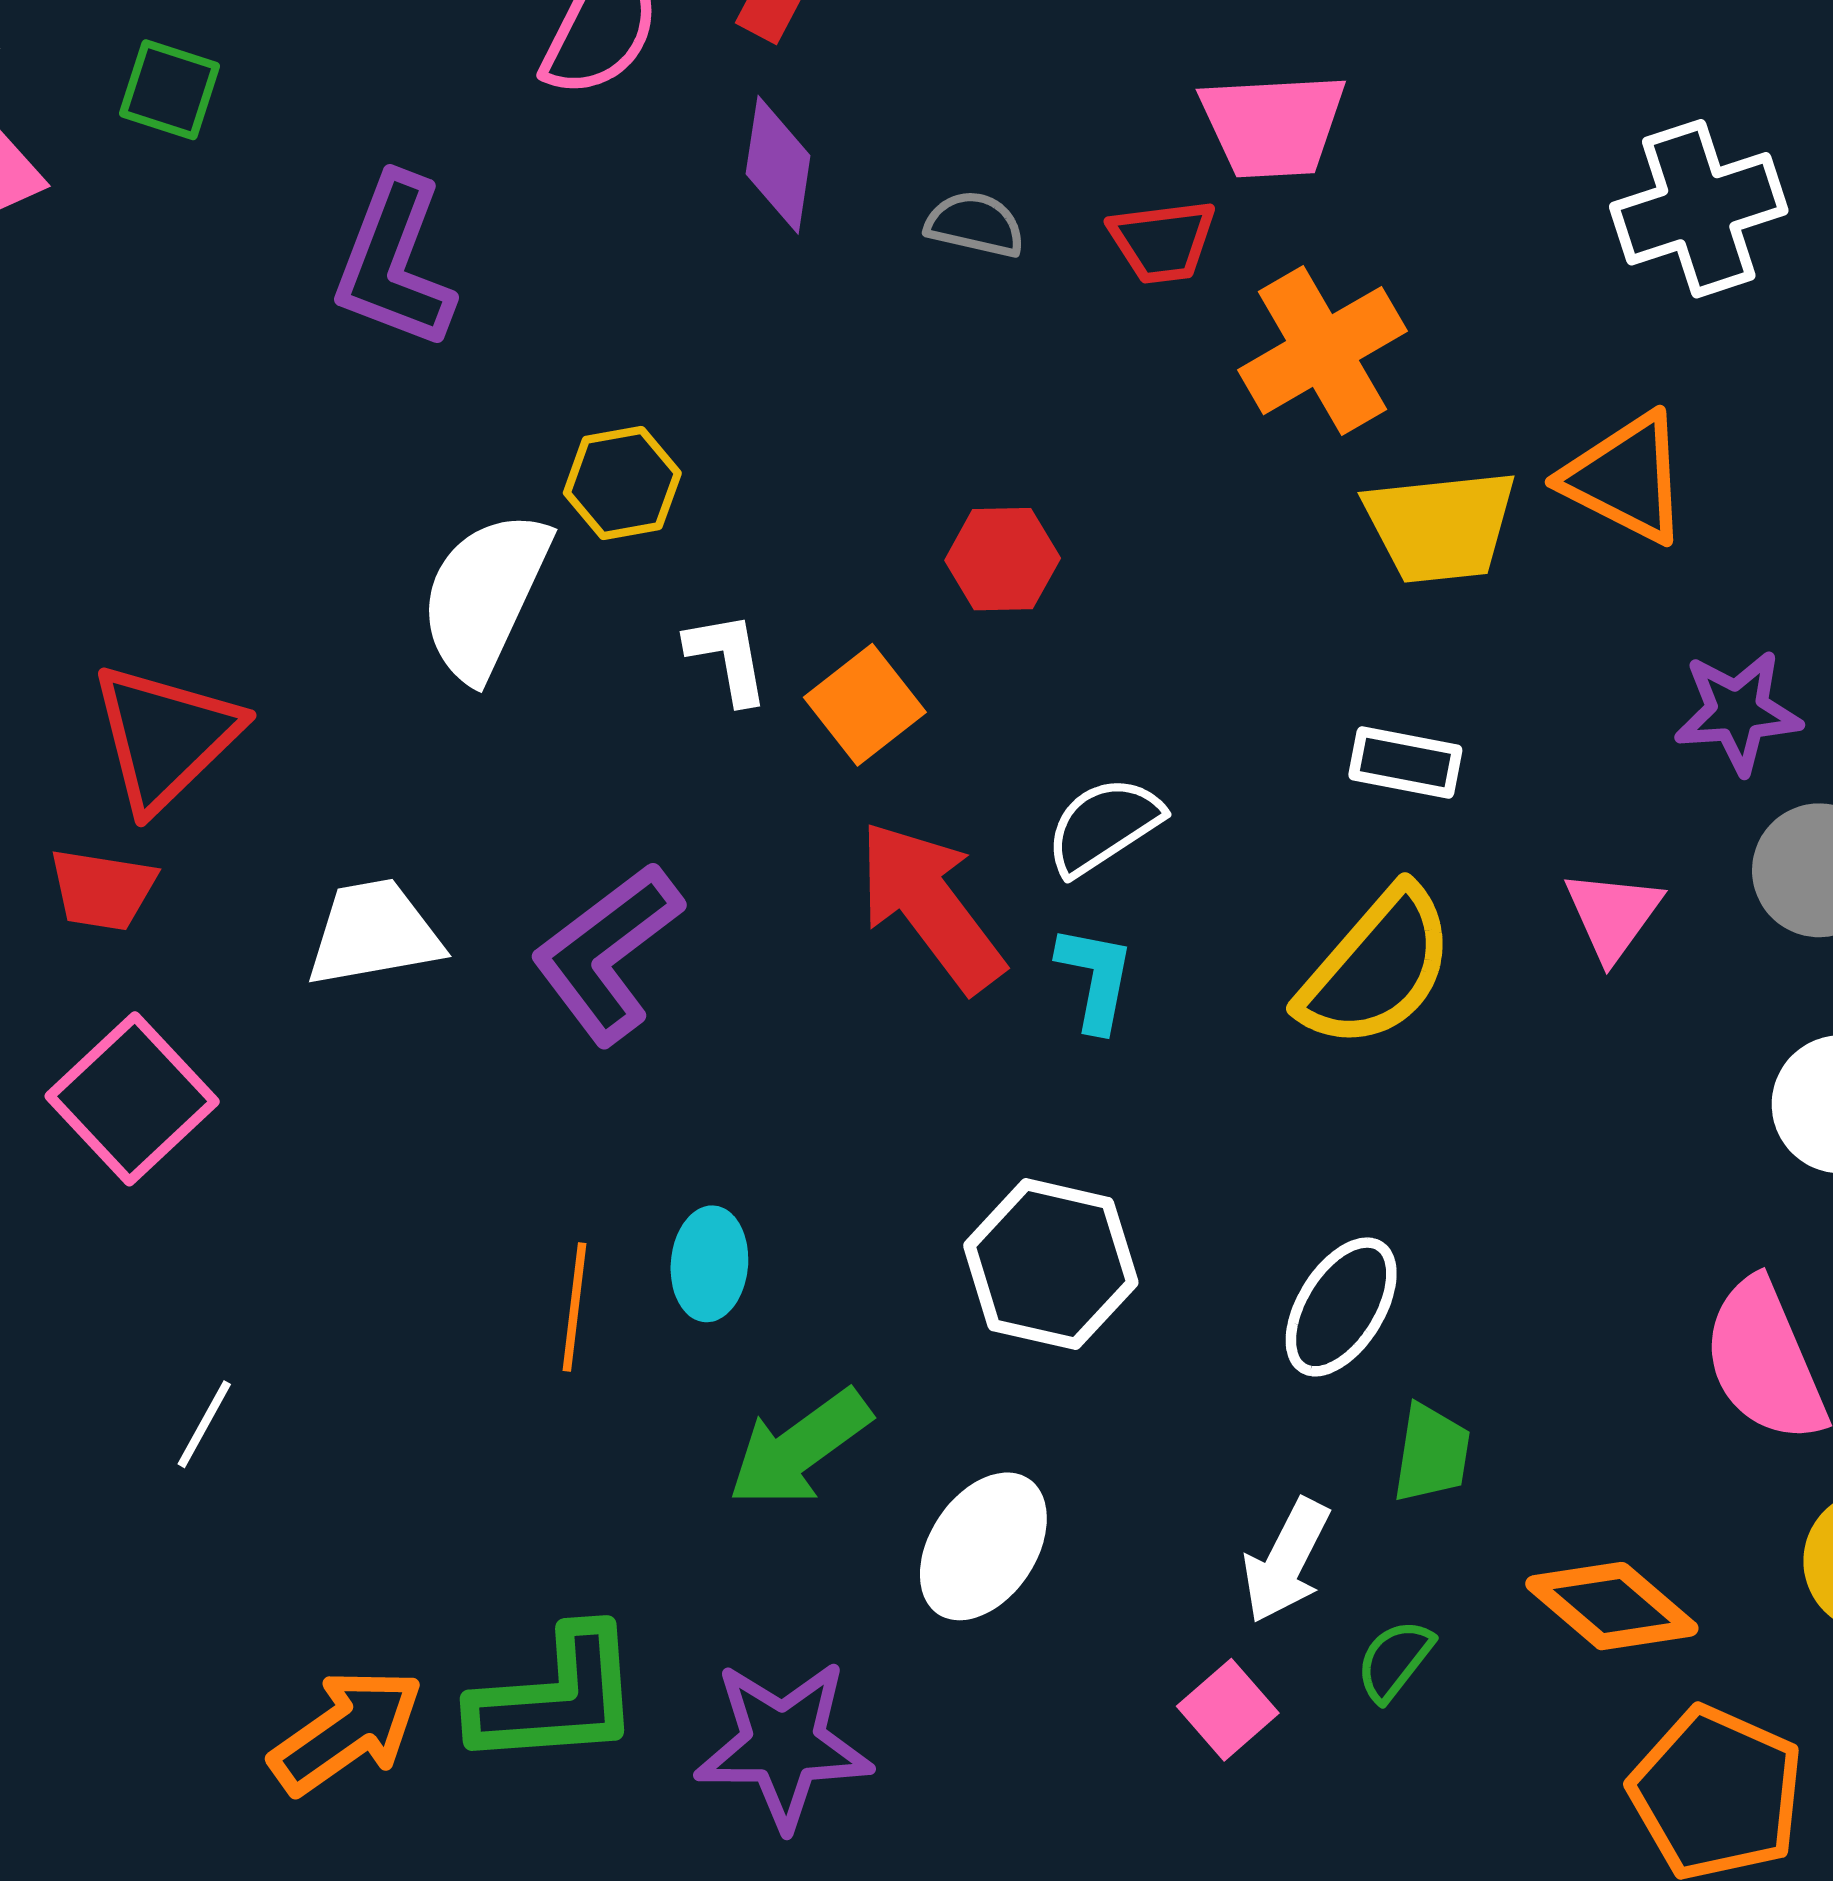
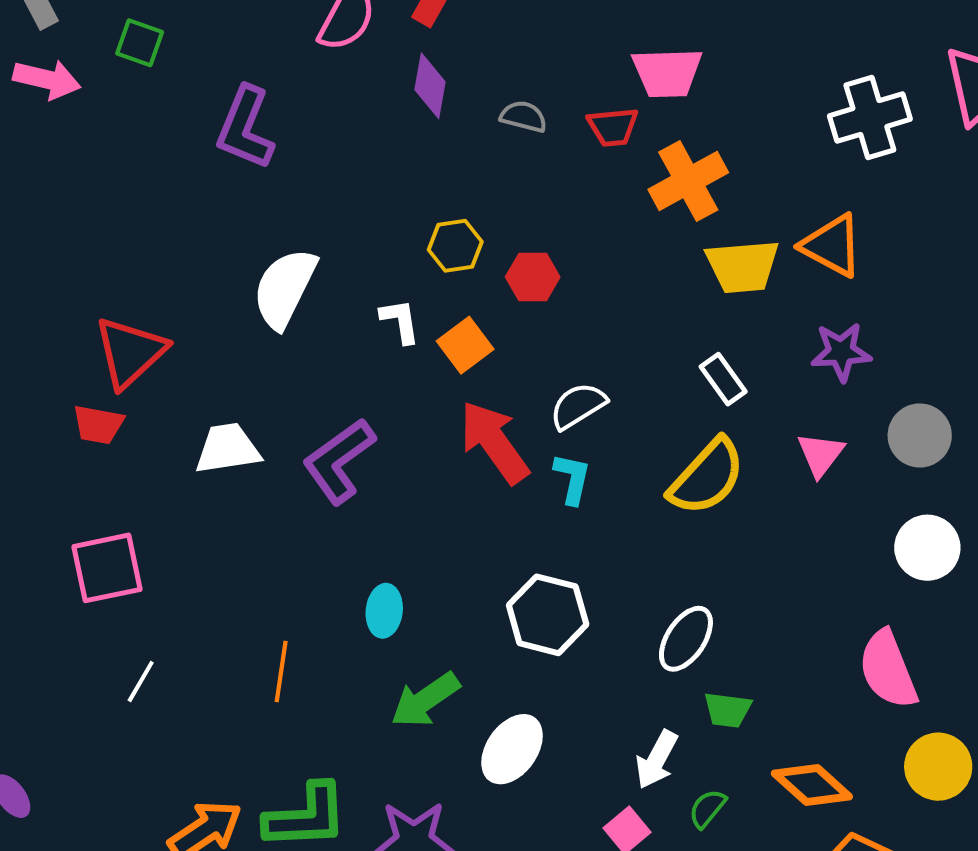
yellow hexagon: (622, 483) -> (455, 246), moved
purple star: (1738, 712) -> (841, 352), moved
white rectangle: (1405, 763) -> (723, 379), turned 42
pink square: (132, 1099) -> (107, 568), moved, turned 30
orange line: (575, 1307) -> (281, 672), moved
green trapezoid: (1432, 1453) -> (728, 710), turned 87

